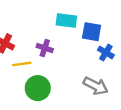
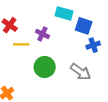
blue cross: (106, 53) -> (93, 45), turned 32
green circle: (38, 88) -> (45, 67), moved

